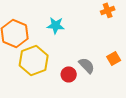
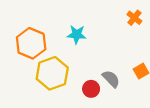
orange cross: (108, 10) -> (134, 18), turned -32

